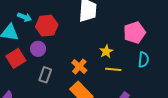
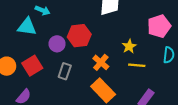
red hexagon: (47, 26) -> (79, 36), moved
red square: (16, 58) -> (32, 66), moved

